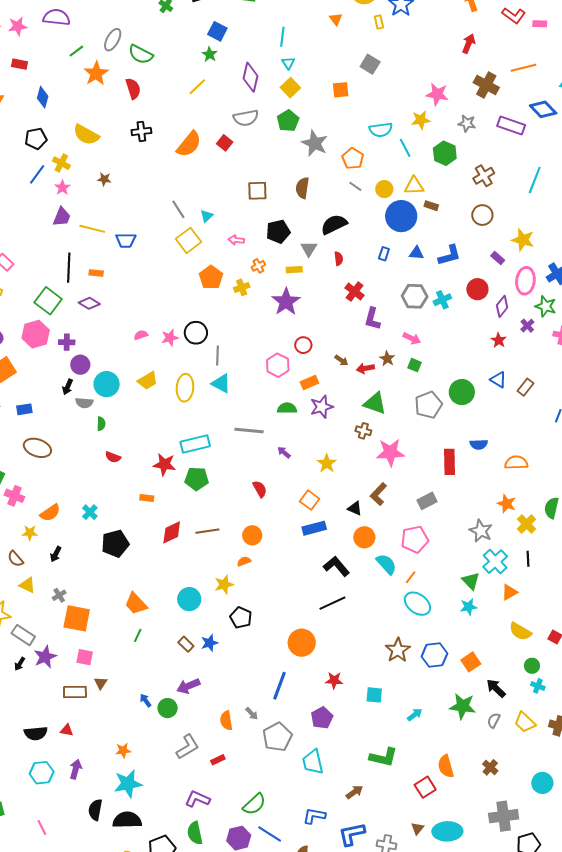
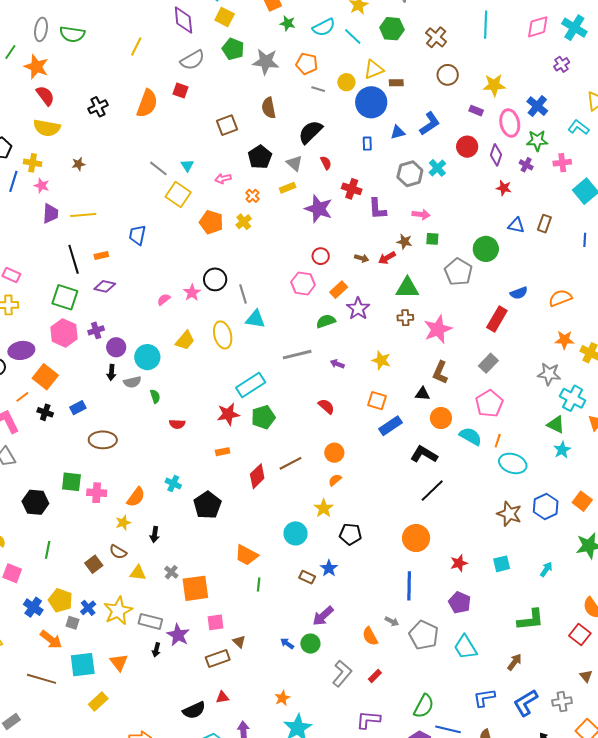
green star: (210, 54) -> (288, 23), moved
red semicircle: (133, 89) -> (45, 96), moved
blue trapezoid: (126, 240) -> (137, 235), moved, turned 120
purple star: (286, 302) -> (319, 209), moved
red rectangle: (449, 462) -> (497, 319), turned 50

